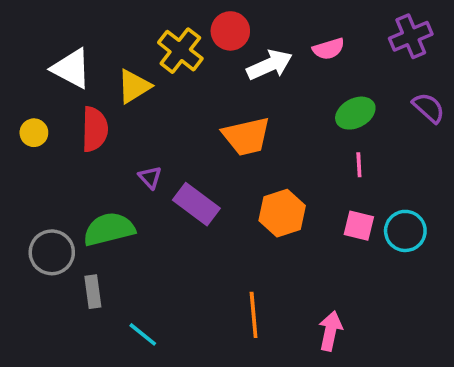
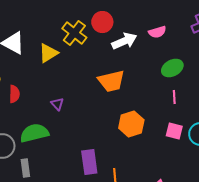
red semicircle: (95, 129) -> (14, 94), moved, size x0.7
purple rectangle: (196, 204) -> (89, 162), moved, turned 45

